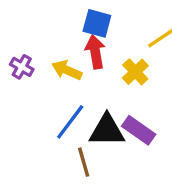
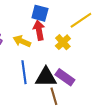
blue line: (70, 122) -> (24, 72), turned -45
brown line: (84, 162) -> (54, 96), moved

